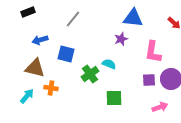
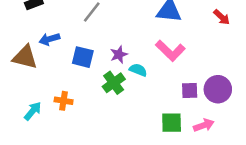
purple star: (121, 39) -> (119, 54), moved
pink L-shape: (153, 52) -> (170, 51), moved, turned -55
brown triangle: (35, 68) -> (25, 57), moved
green square: (114, 98) -> (172, 123), moved

